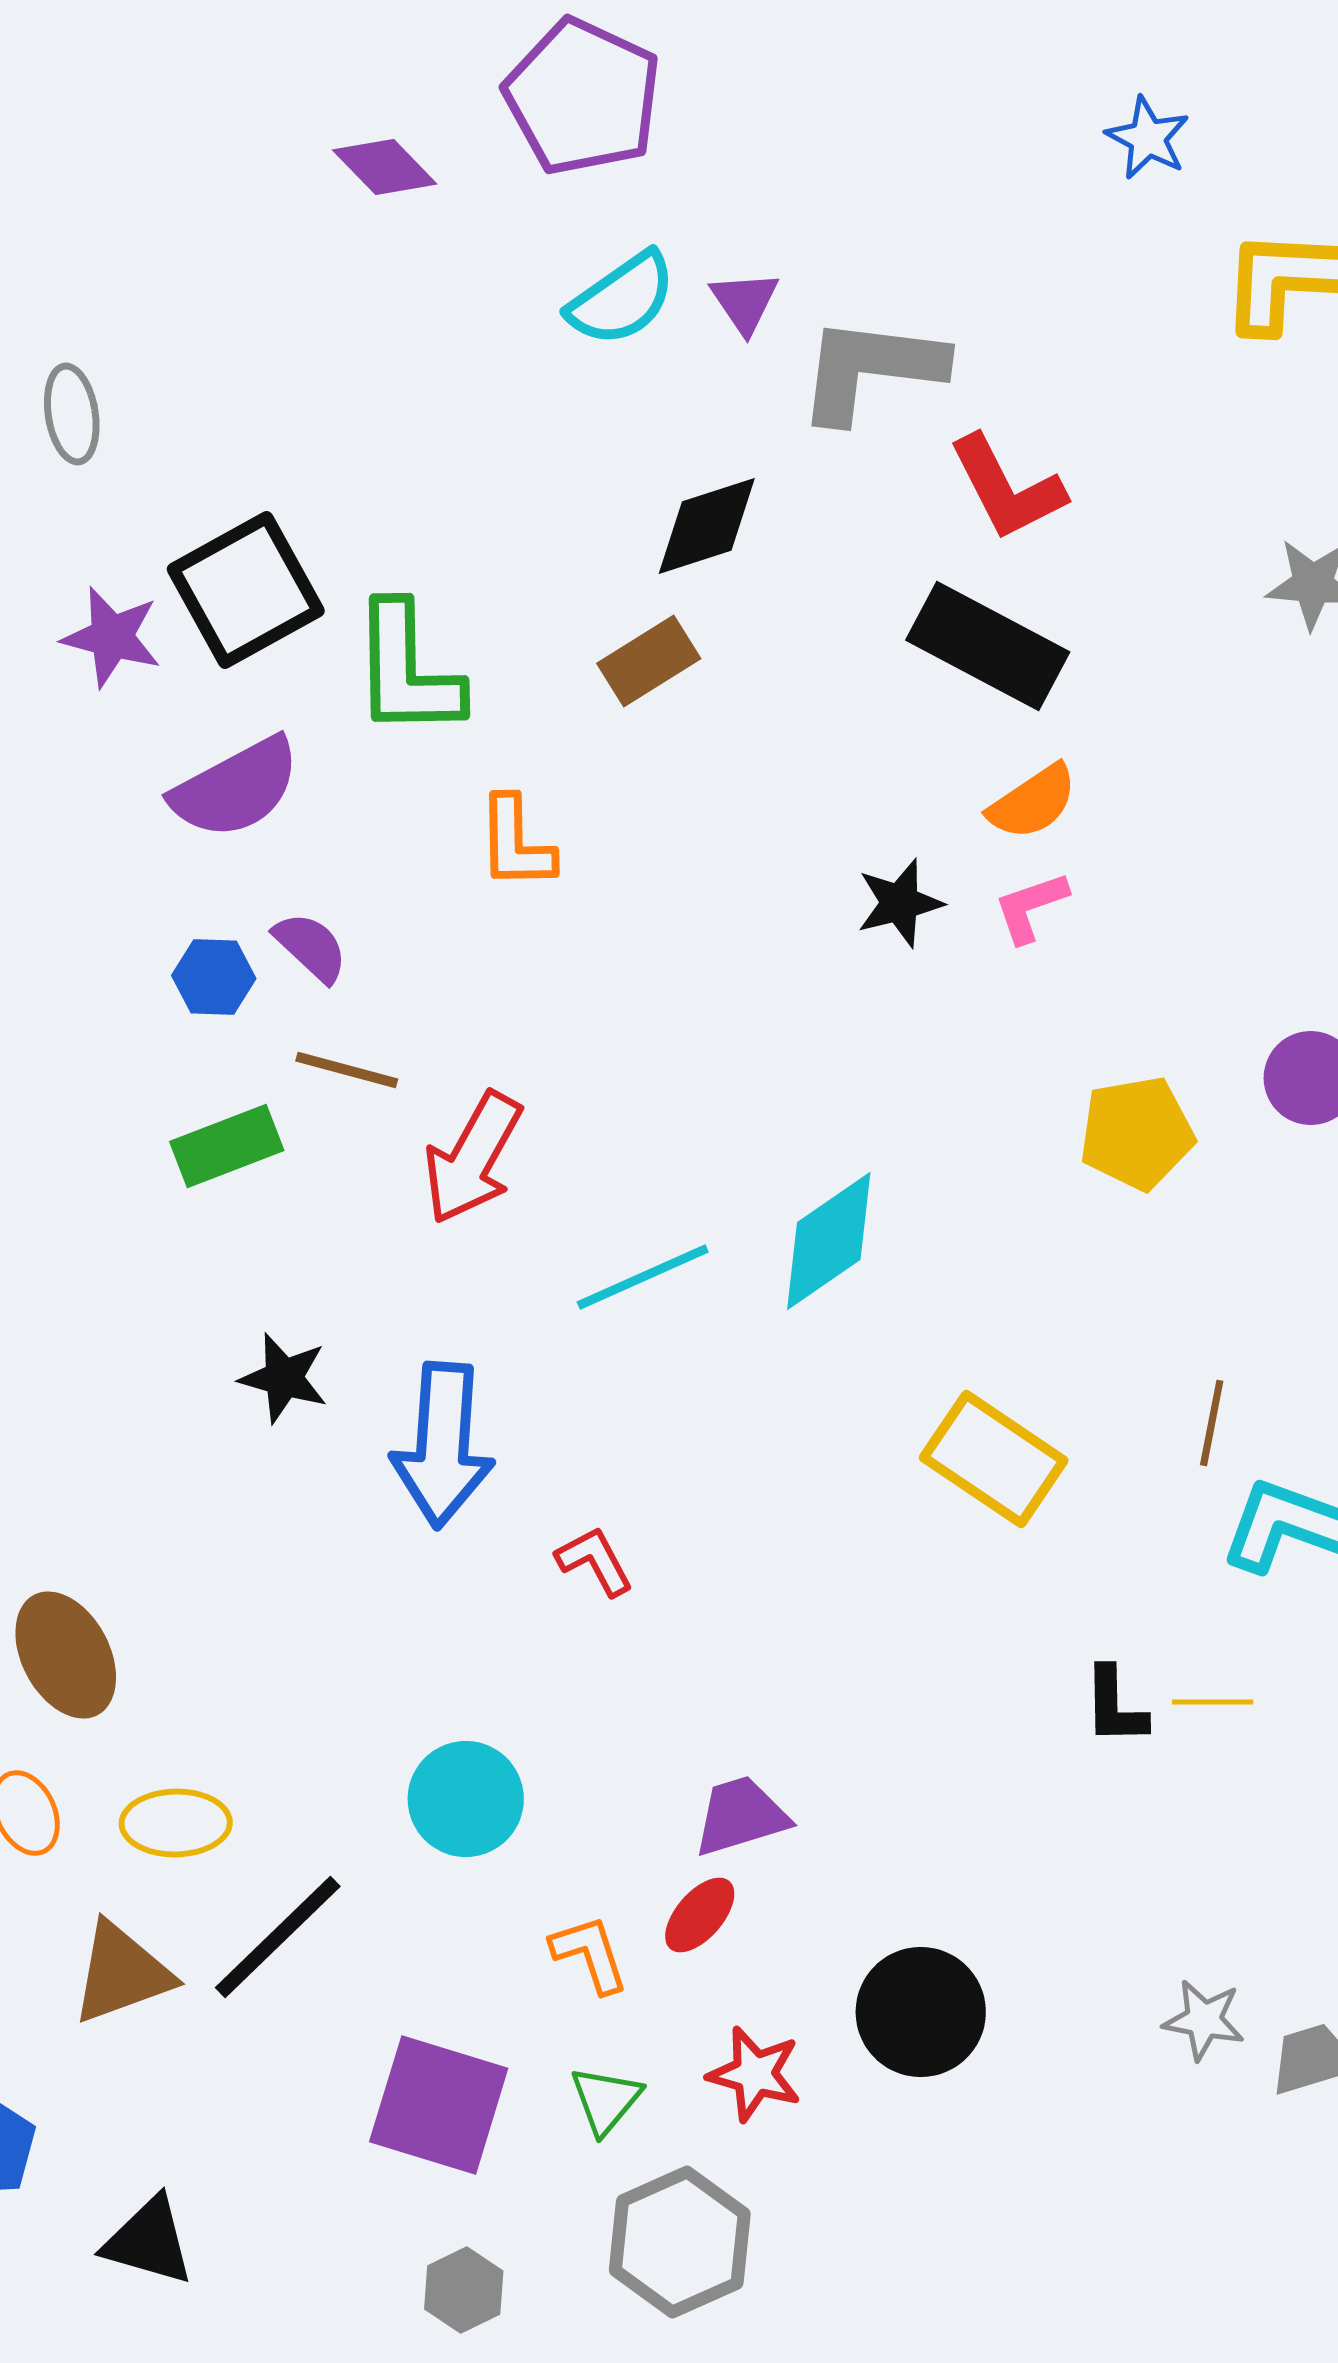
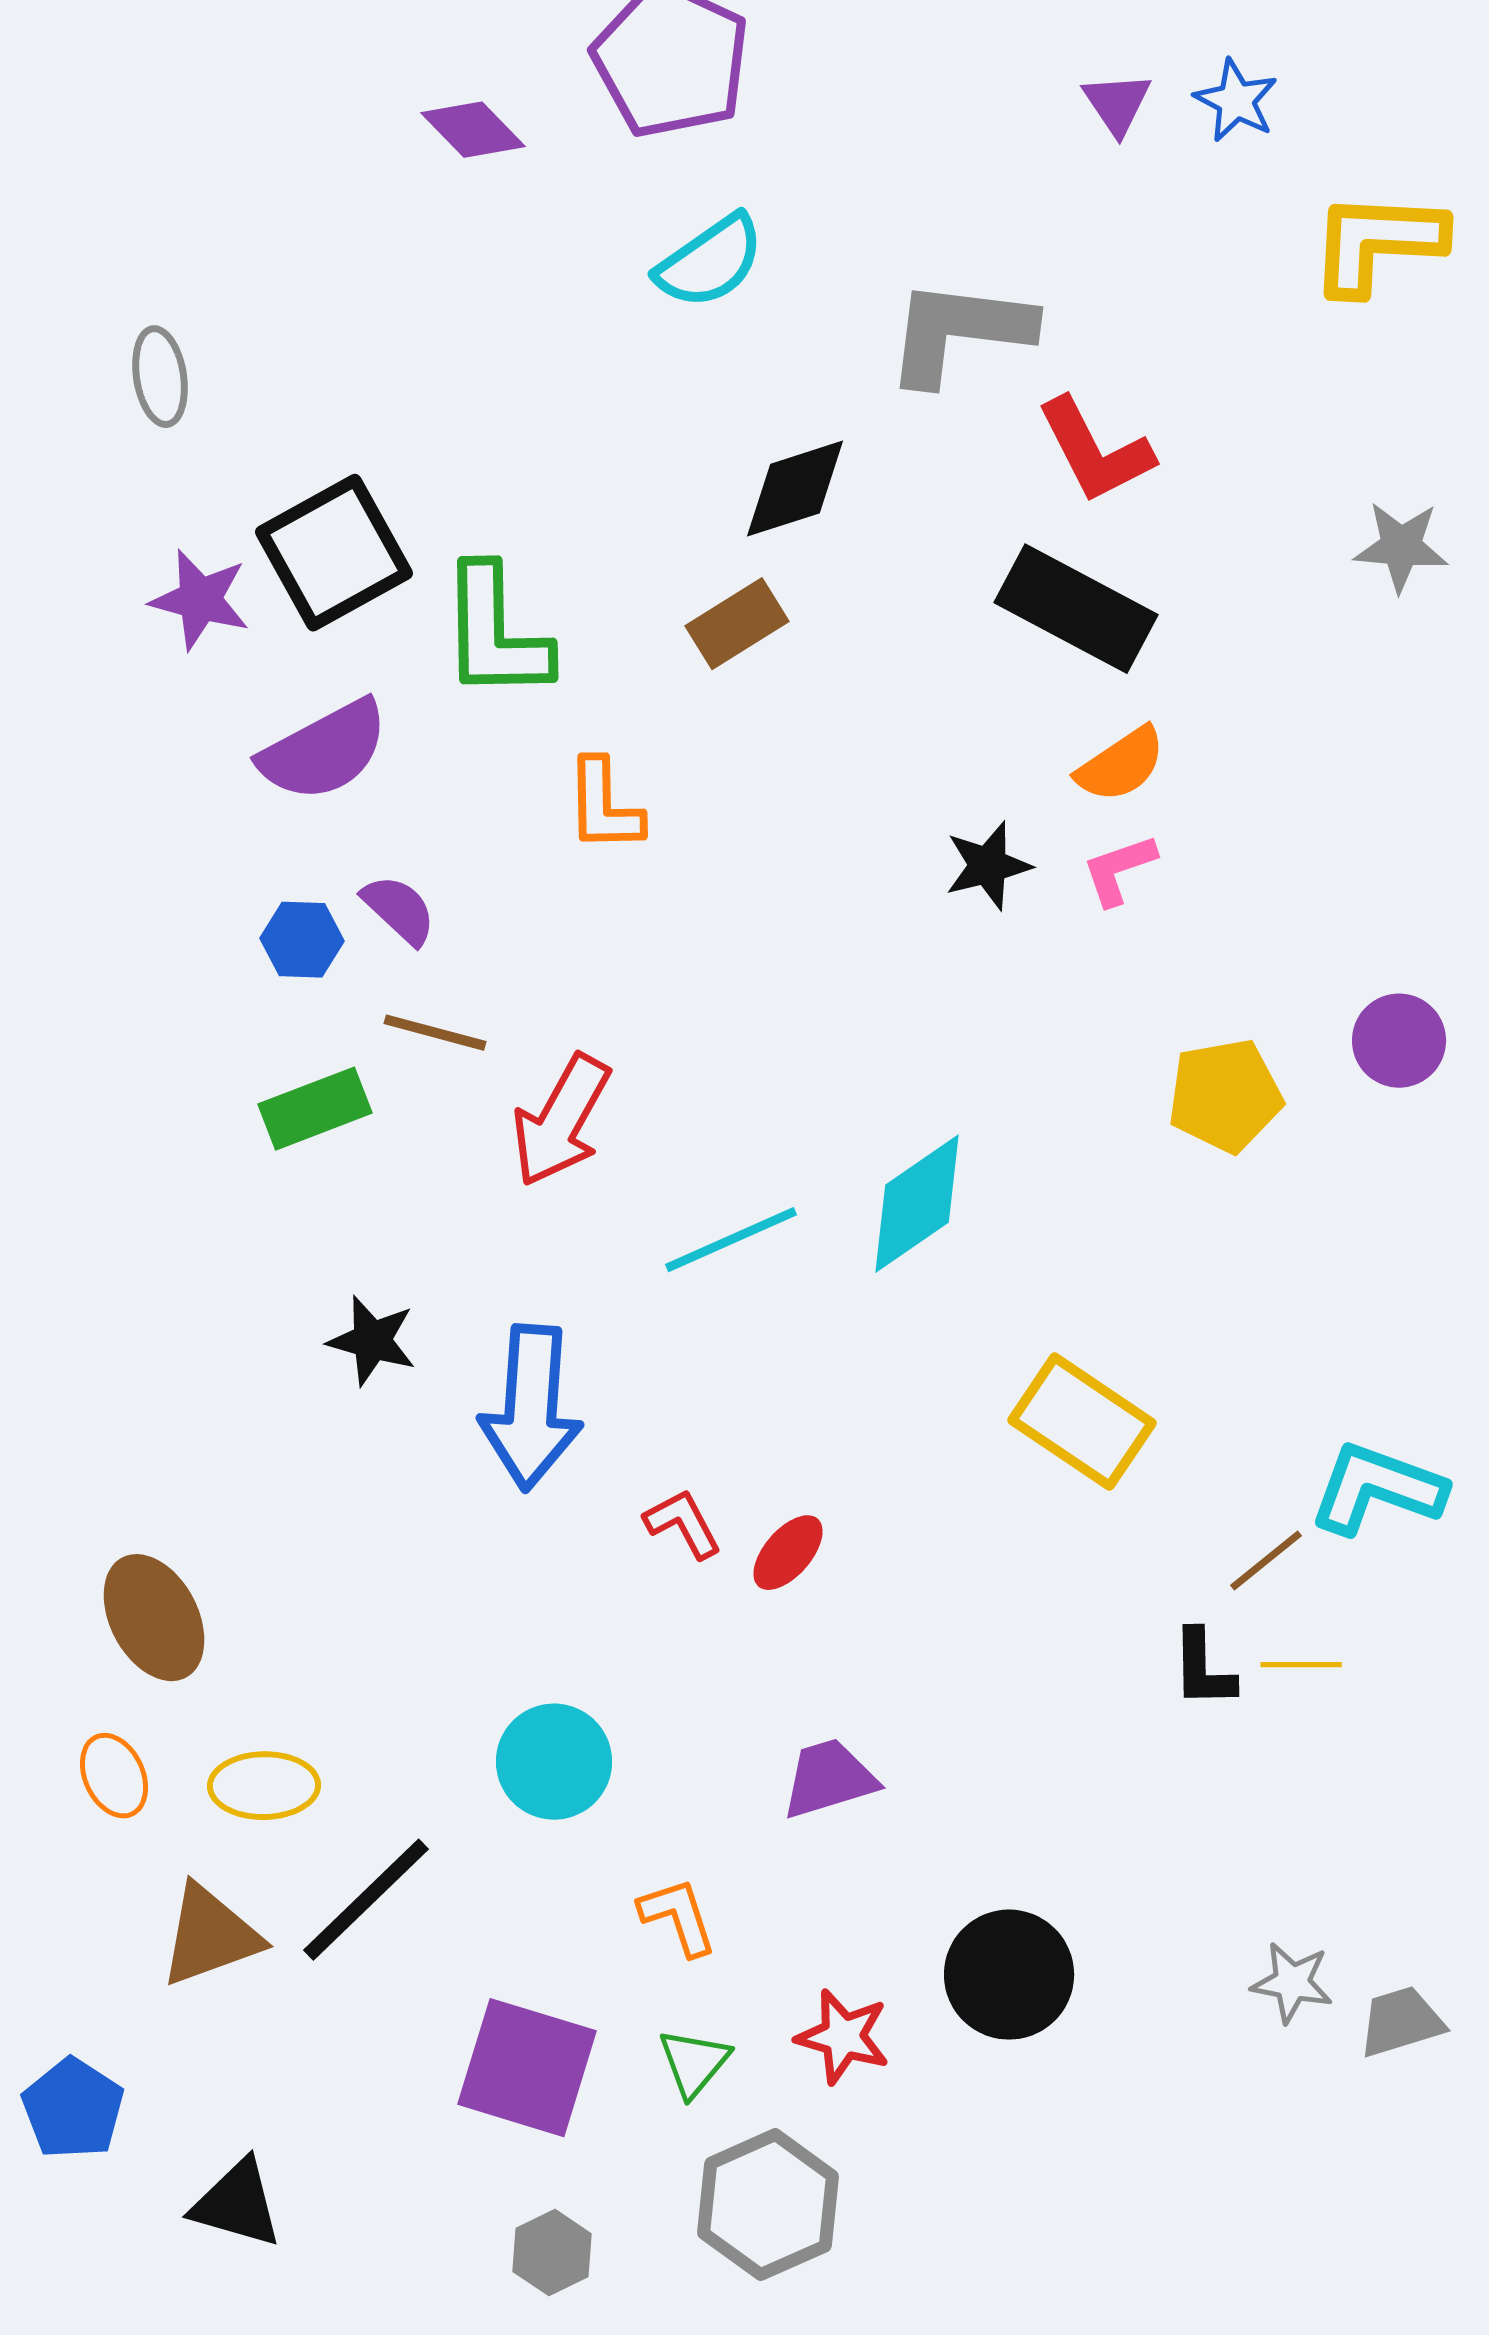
purple triangle: (745, 302) -> (1117, 104), moved
brown line: (1212, 1423) -> (1266, 1561), moved, turned 40
red ellipse: (700, 1915) -> (788, 1553), moved

